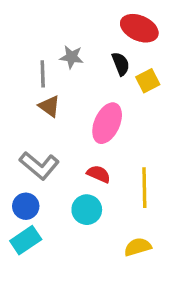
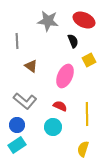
gray star: (72, 57) -> (48, 21), moved, size x1.5
gray line: (43, 74) -> (17, 41), moved
yellow square: (148, 81) -> (89, 60), moved
yellow semicircle: (138, 247) -> (83, 149), turned -56

